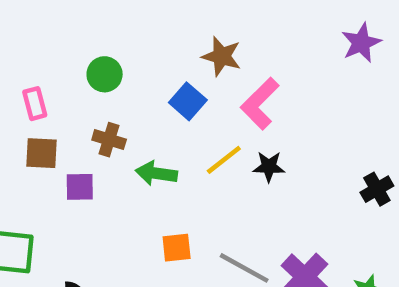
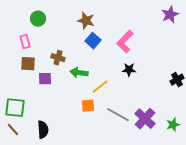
brown star: (222, 56) -> (86, 21), moved
green circle: (105, 74) -> (38, 19), moved
yellow line: (224, 160) -> (100, 87), moved

